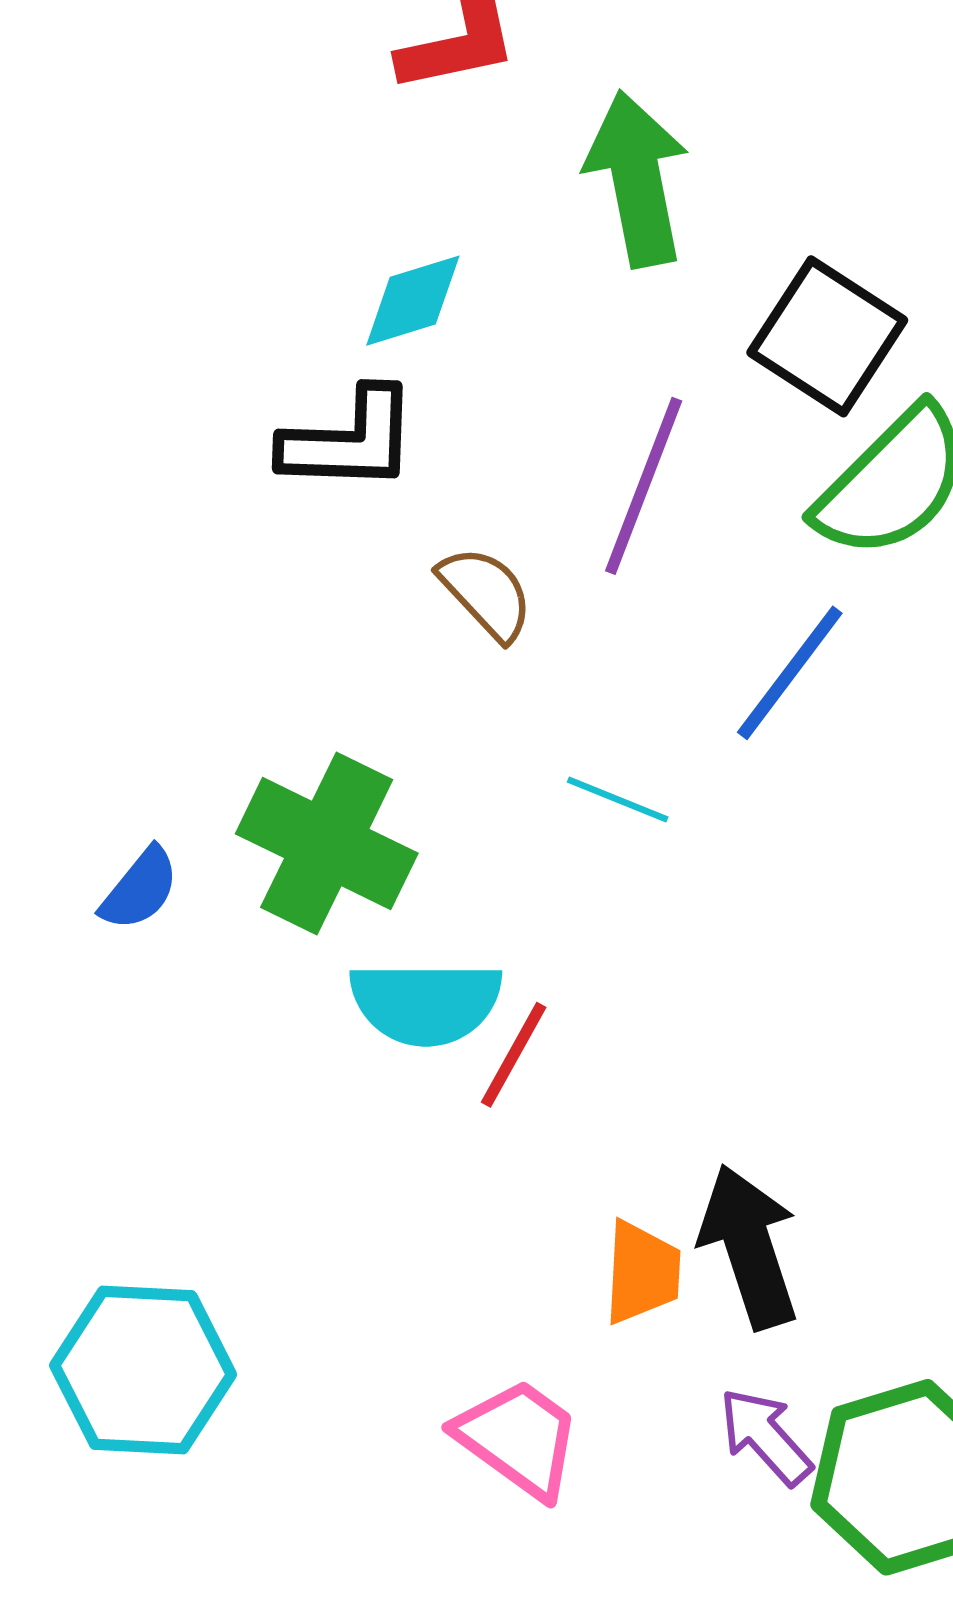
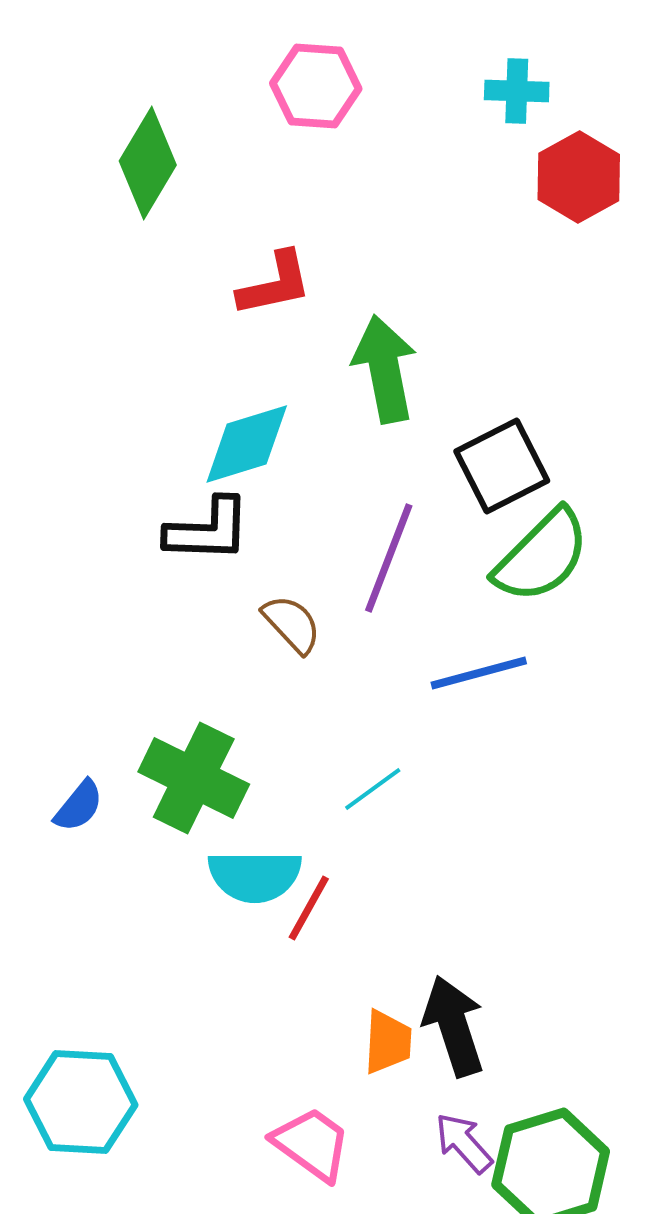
cyan diamond: (413, 301) -> (247, 444), size x1.4
black square: (827, 336) -> (502, 466), turned 30
blue line: (790, 673) -> (479, 673), turned 38
cyan line: (618, 800) -> (373, 789), moved, turned -58

